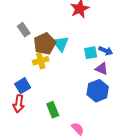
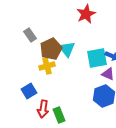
cyan square: (91, 53) -> (97, 58), size x1.5
red arrow: (19, 104) -> (43, 109), moved

